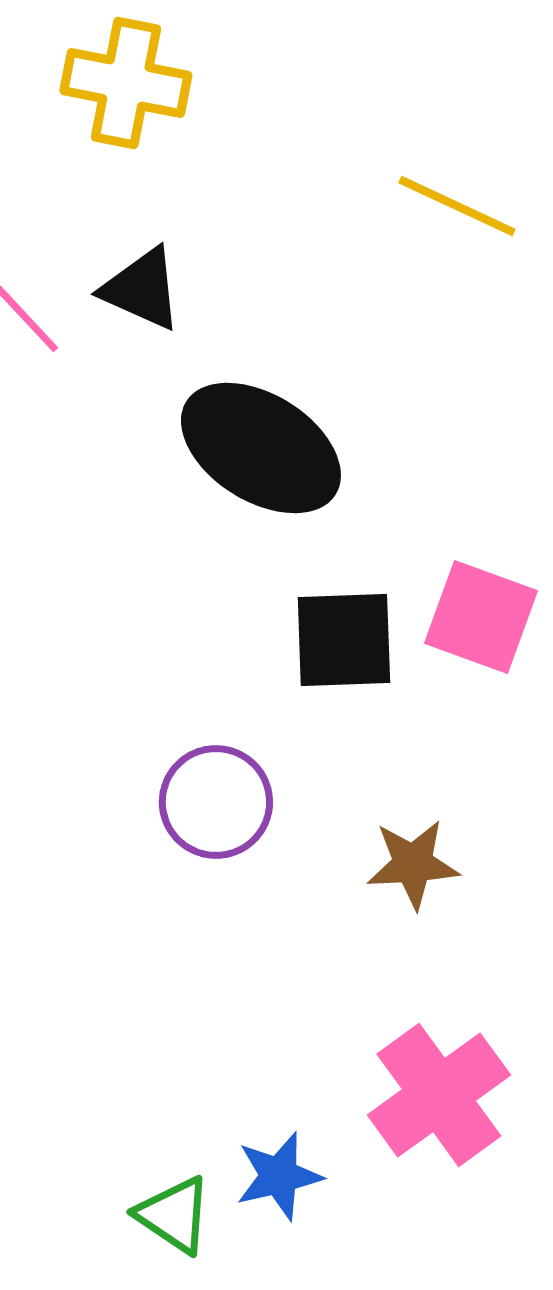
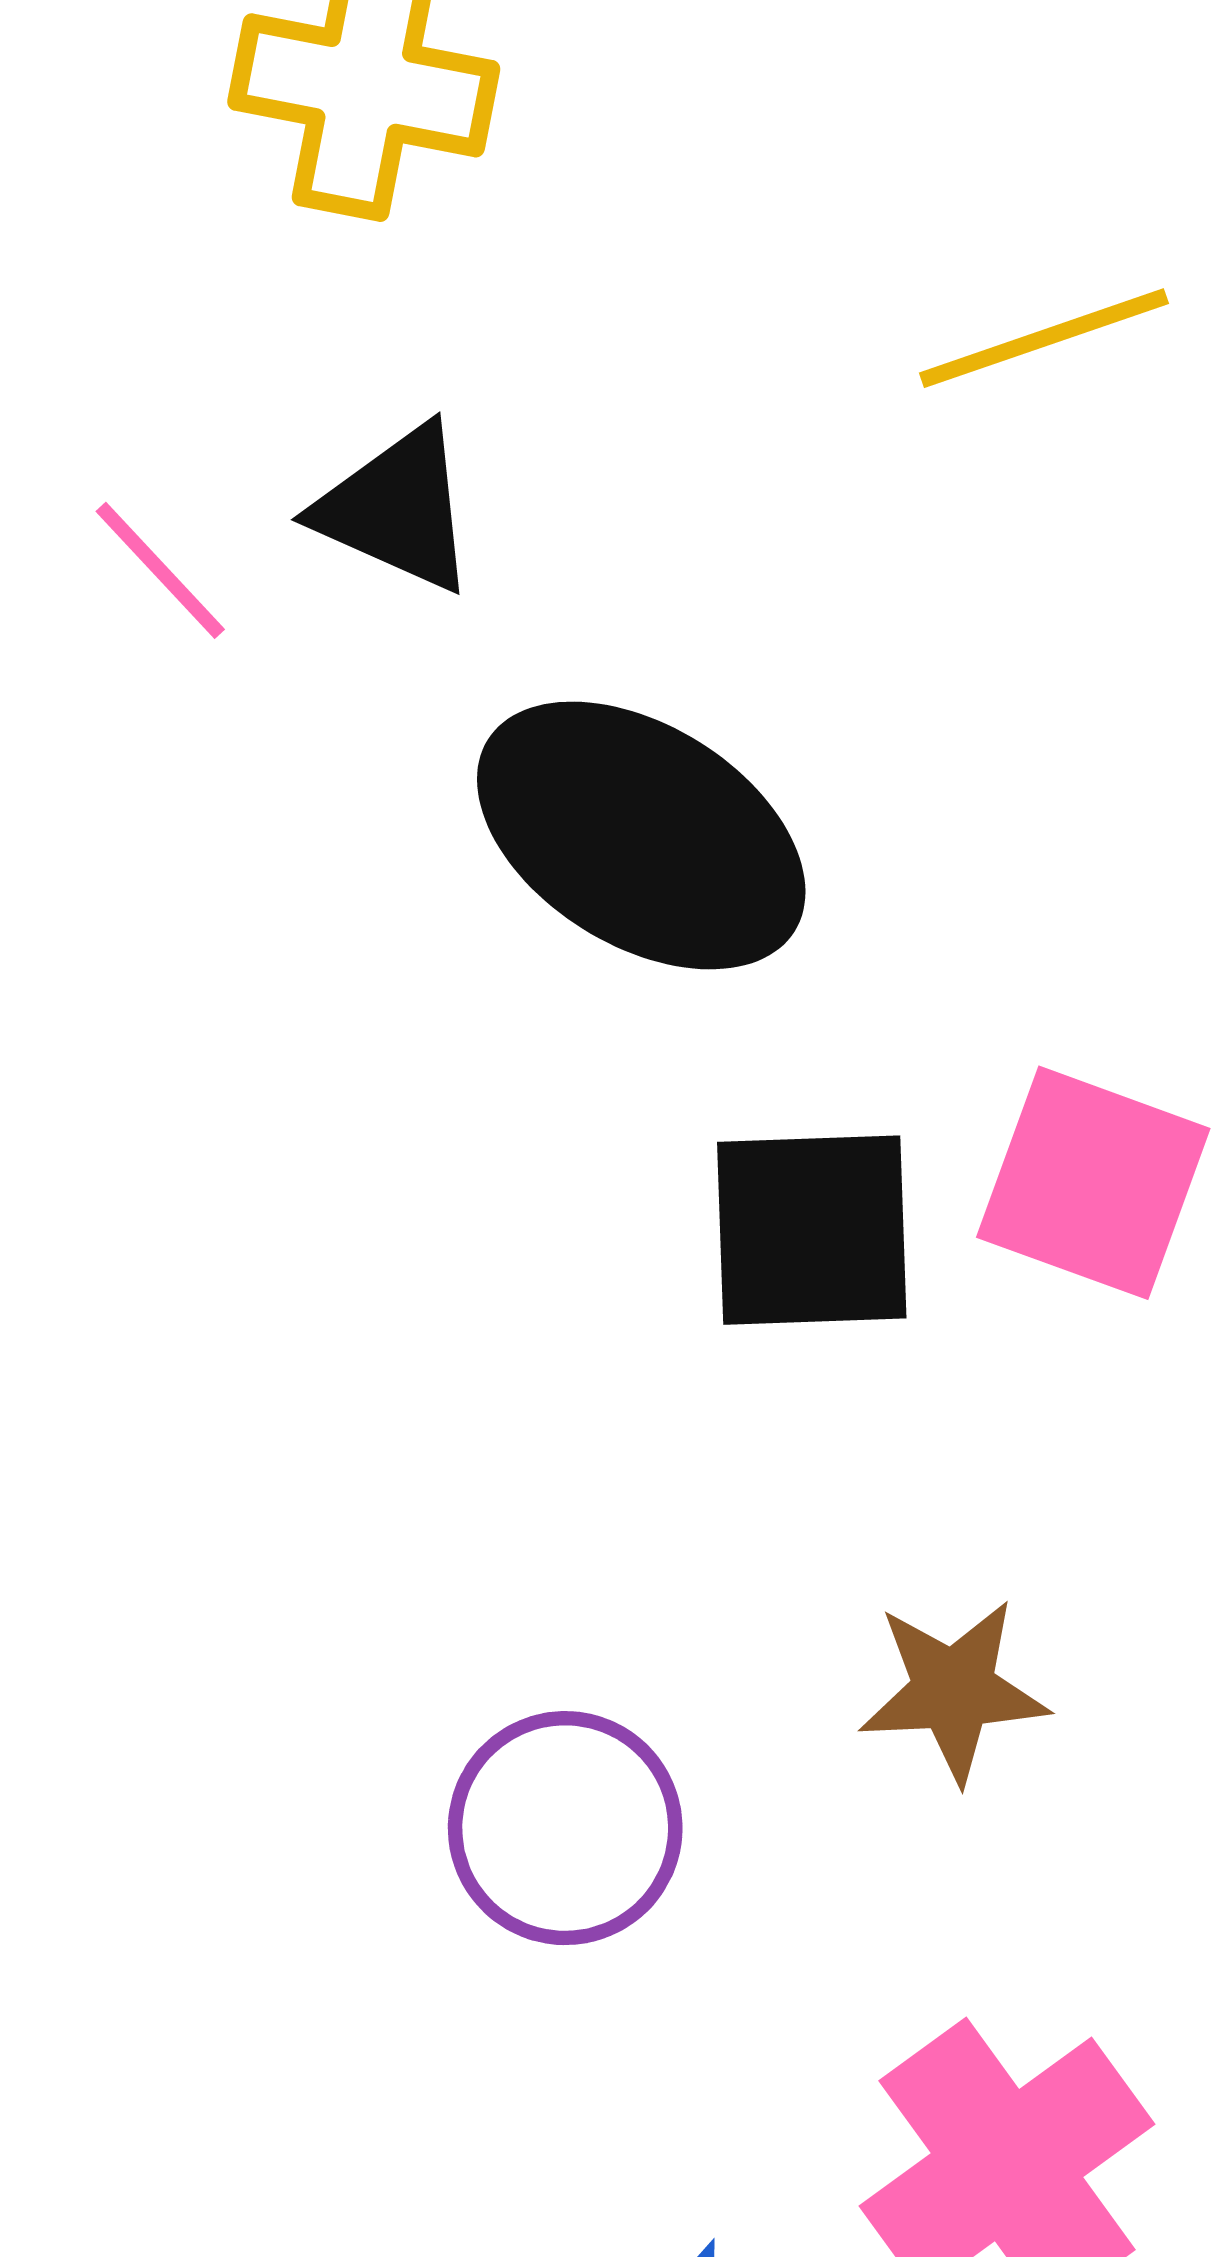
yellow line: (457, 206) -> (1044, 338), turned -44
purple circle: (216, 802) -> (565, 1828), moved

